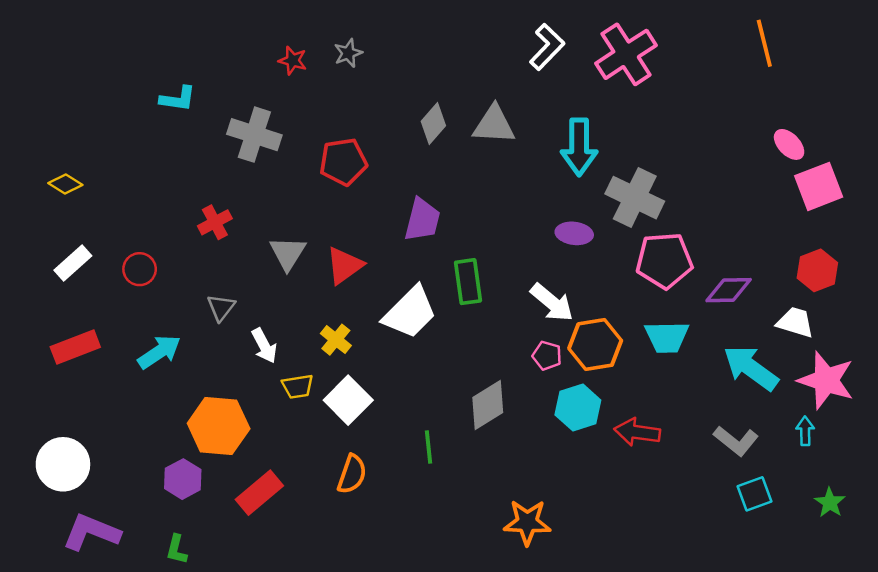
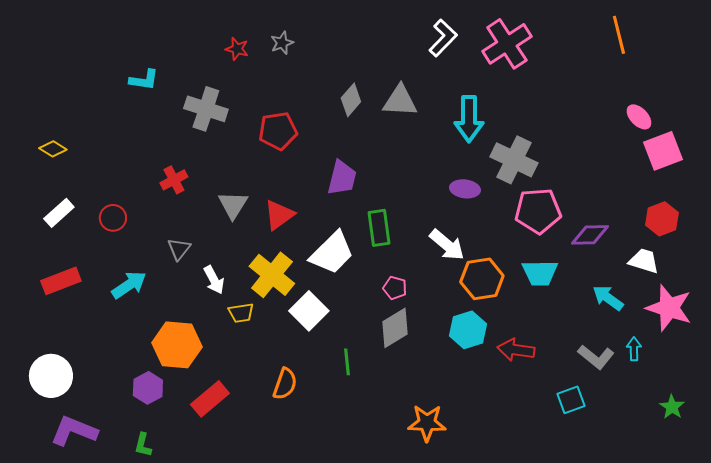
yellow cross: (336, 340) -> (272, 275), size x1.8
pink pentagon: (547, 356) -> (395, 288), moved
cyan arrow: (751, 368) -> (608, 298), size x0.7
white square: (348, 400) -> (309, 311), moved
cyan arrow: (805, 431) -> (634, 349), moved
cyan square: (754, 494) -> (571, 400), moved

